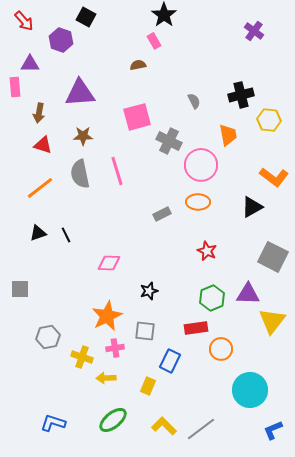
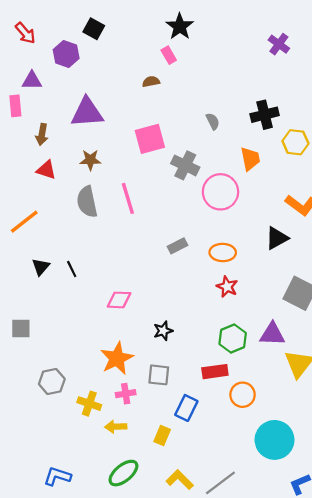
orange line: (40, 188) -> (24, 222), moved
orange ellipse: (198, 202) -> (223, 252), moved
black triangle: (38, 233) -> (41, 267), turned -30

